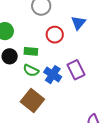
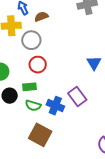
blue triangle: (78, 23) -> (94, 63), moved
red circle: (55, 35) -> (38, 65), moved

